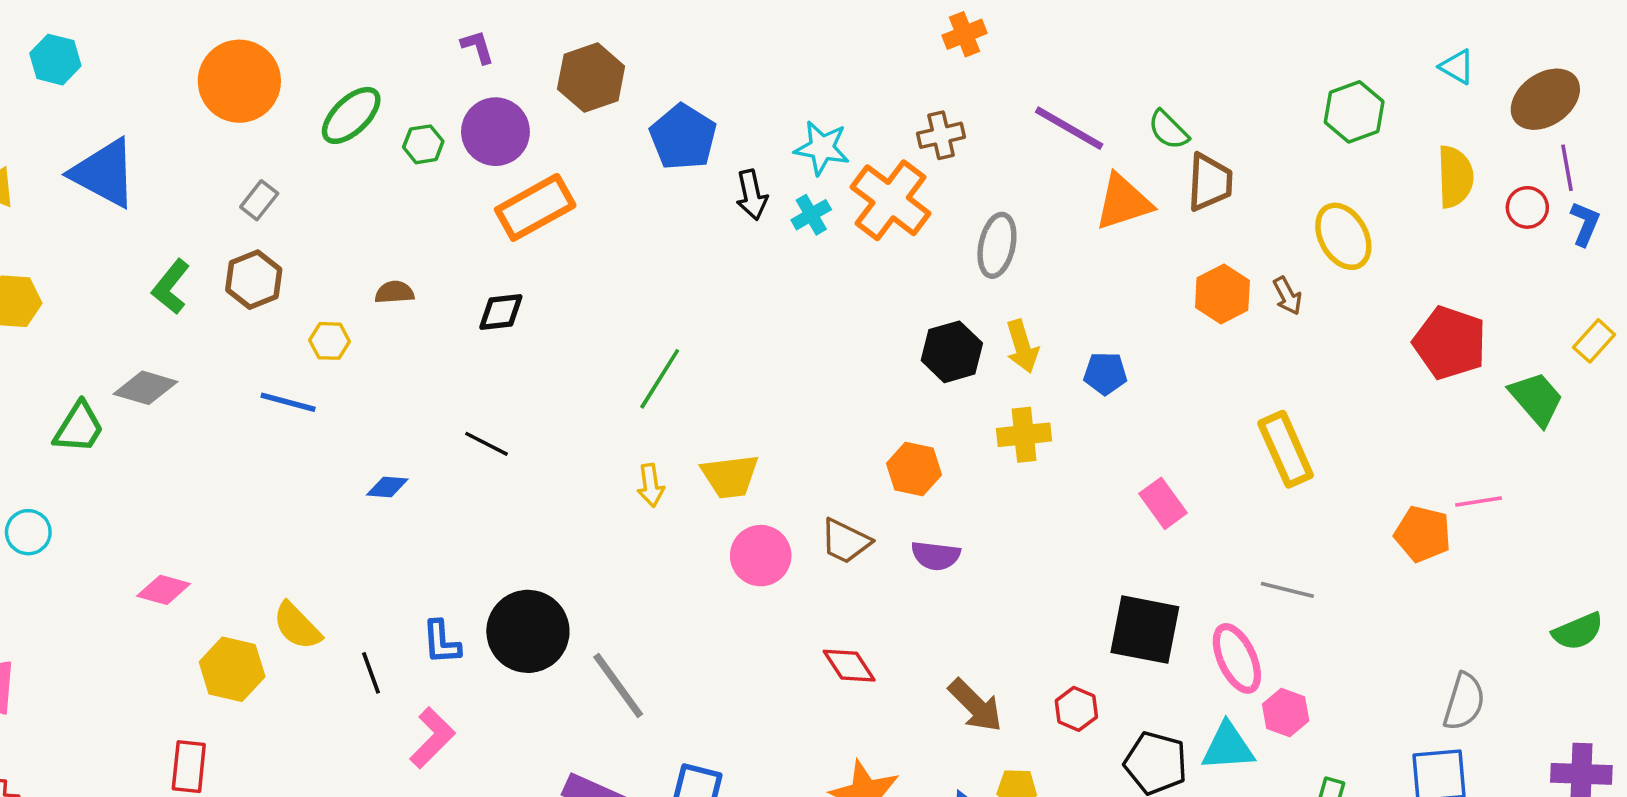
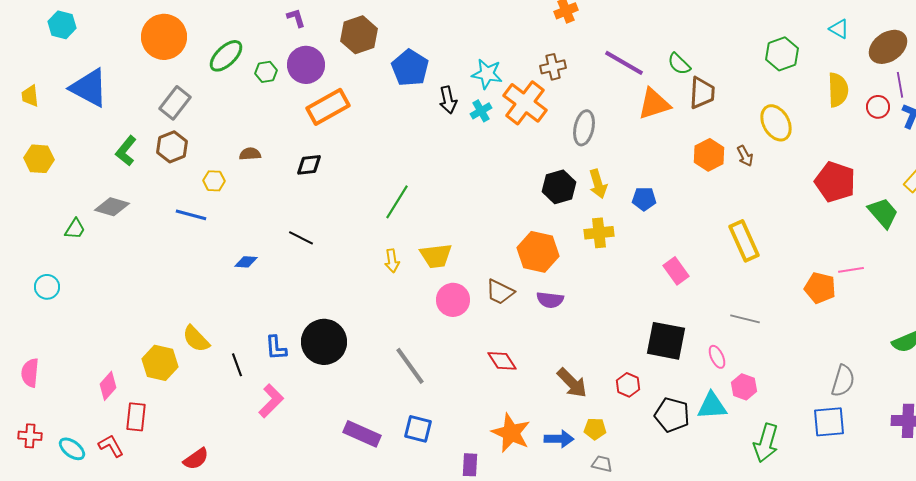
gray rectangle: (259, 200) -> (175, 103), size x1.5
green trapezoid: (79, 428) -> (75, 229), size x0.7
orange hexagon: (914, 469) -> (538, 252), size x1.4
pink diamond: (164, 590) -> (108, 386), moved, turned -64
pink ellipse: (1237, 658) -> (717, 357), size x0.6
gray line: (618, 685) -> (410, 366), moved

